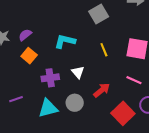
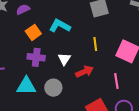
orange square: (29, 56) -> (33, 32), moved
pink line: (134, 80) -> (116, 81), turned 42
red arrow: (102, 90) -> (84, 72), moved

